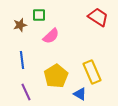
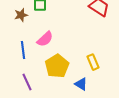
pink semicircle: (51, 36) -> (45, 39), moved
yellow rectangle: (92, 72) -> (93, 62), size x0.7

